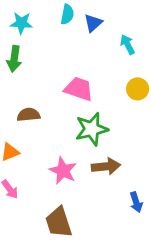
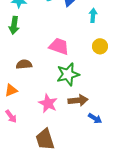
cyan arrow: (128, 44) -> (93, 15), turned 32
blue arrow: (136, 202) -> (95, 118), moved, turned -40

